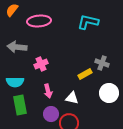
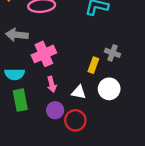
pink cross: (41, 64) -> (44, 54), size x1.5
yellow rectangle: (85, 74) -> (93, 65), turned -40
white circle: (109, 93) -> (109, 89), moved

